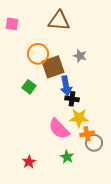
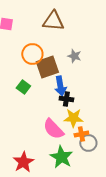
green star: (67, 157) -> (61, 157), size x1.6
red star: (29, 162) -> (23, 162), size x1.5

